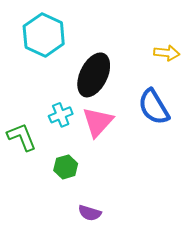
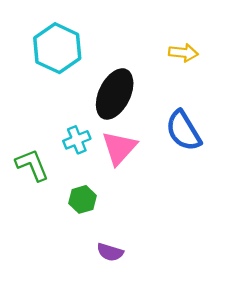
yellow arrow: (167, 53) -> (183, 53), moved

